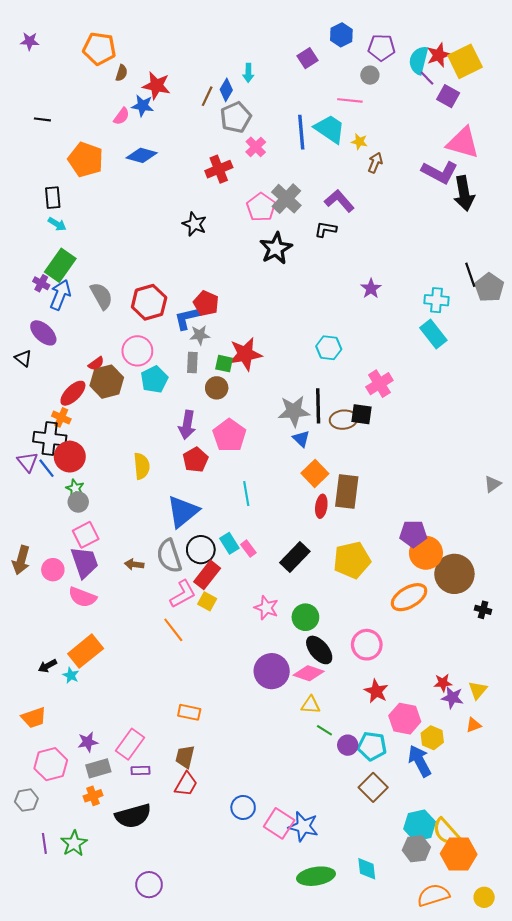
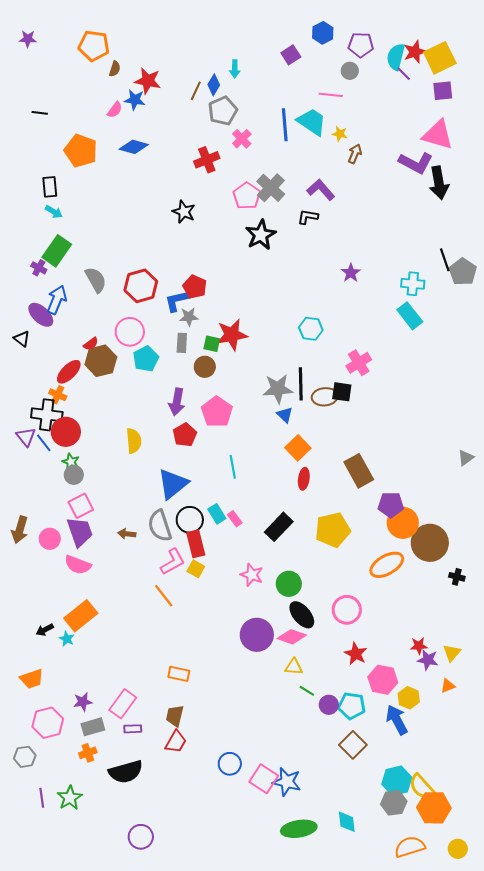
purple square: (448, 96) -> (443, 91), moved, turned -35
blue arrow: (60, 295) -> (57, 300), moved
brown rectangle: (347, 491) -> (359, 471), moved, turned -36
red rectangle: (207, 575) -> (196, 544), turned -52

